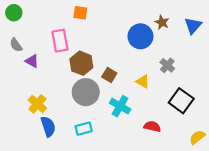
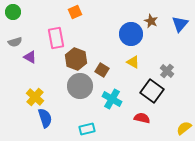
orange square: (80, 13) -> (75, 12), turned -32
gray semicircle: (16, 45) -> (15, 42), turned -72
gray cross: (167, 65) -> (167, 71), moved
yellow triangle: (143, 81) -> (133, 62), moved
black square: (181, 101) -> (152, 91), moved
cyan rectangle: (84, 129) -> (87, 129), moved

